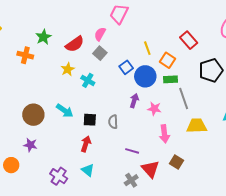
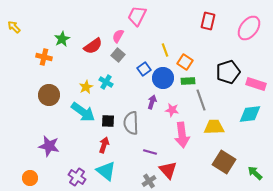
red rectangle: (189, 40) -> (208, 21), moved, turned 54
yellow star: (68, 69) -> (86, 87), moved
cyan arrow: (65, 111) -> (83, 112), size x1.4
brown circle: (33, 115) -> (49, 95), moved
gray semicircle: (113, 122) -> (131, 123), size x1.6
pink arrow: (164, 134) -> (182, 135), size x1.4
purple star: (30, 145) -> (49, 146), size x1.5
brown square: (177, 162) -> (224, 162), moved, size x1.6
orange circle: (11, 165) -> (30, 178), moved
cyan triangle: (88, 170) -> (106, 171), size x1.5

